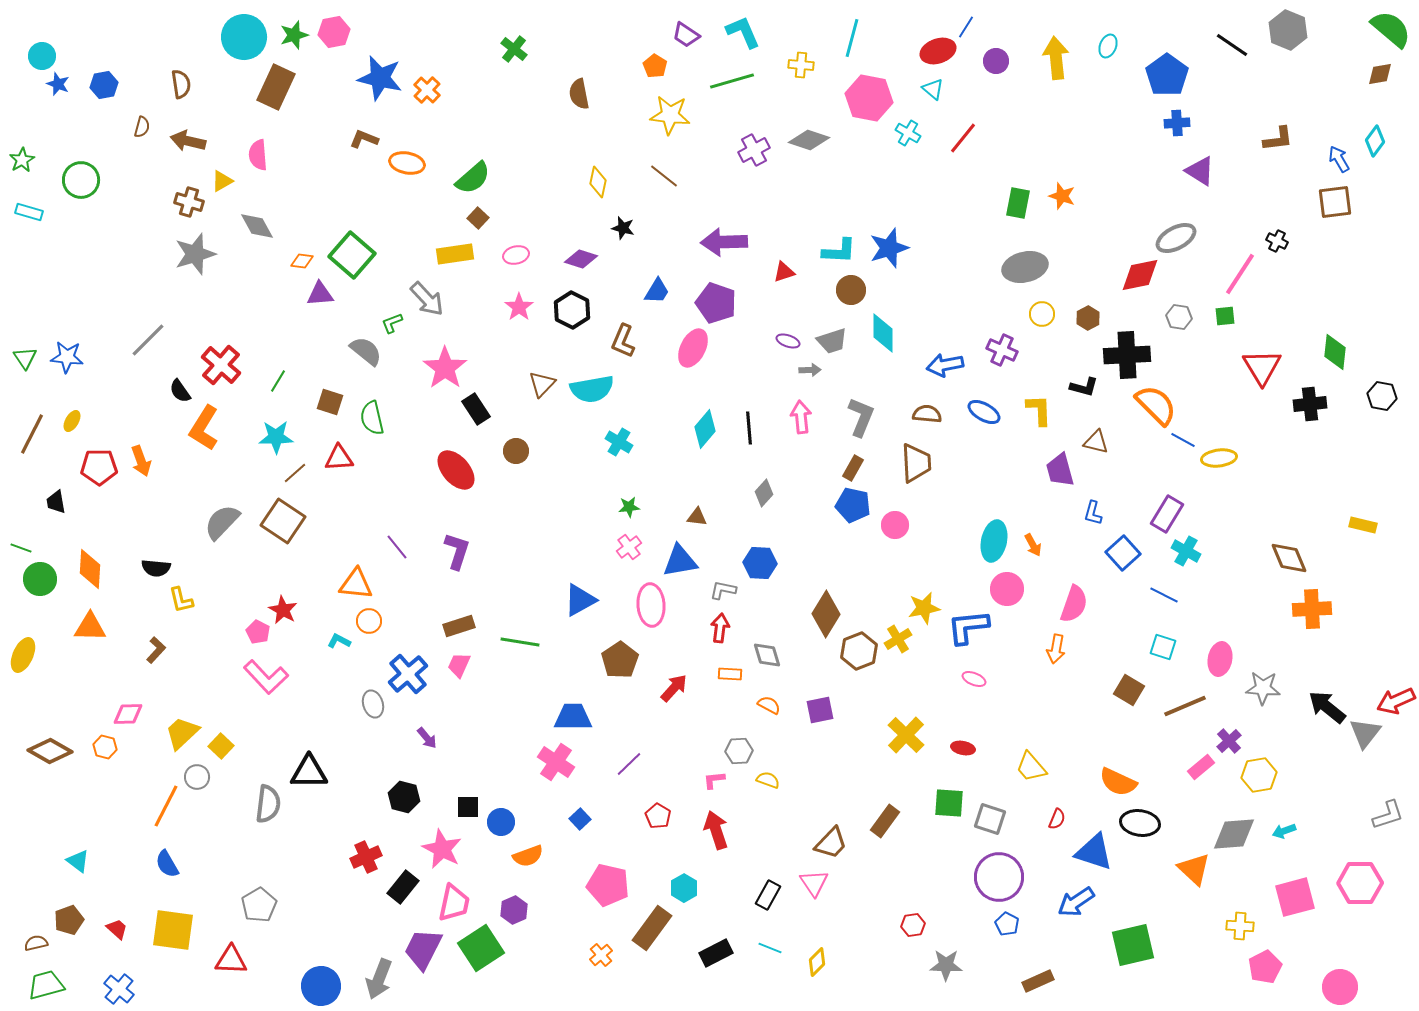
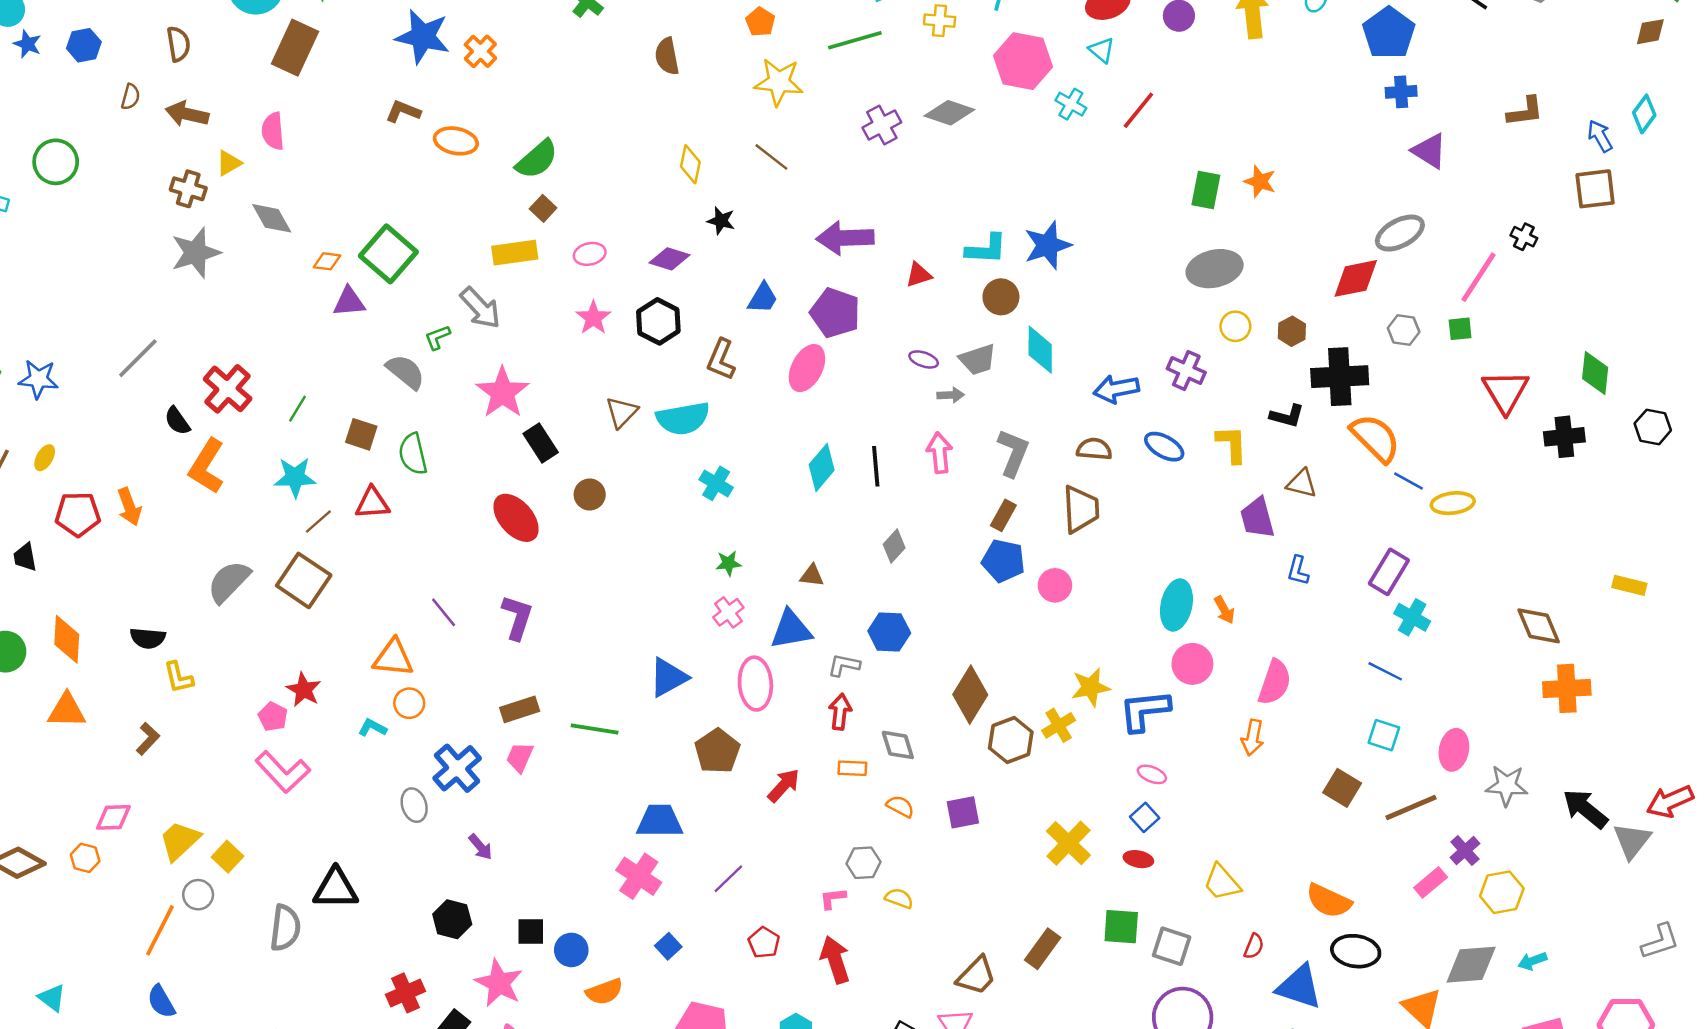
blue square: (1123, 553) -> (1145, 817), moved, size x0.7

